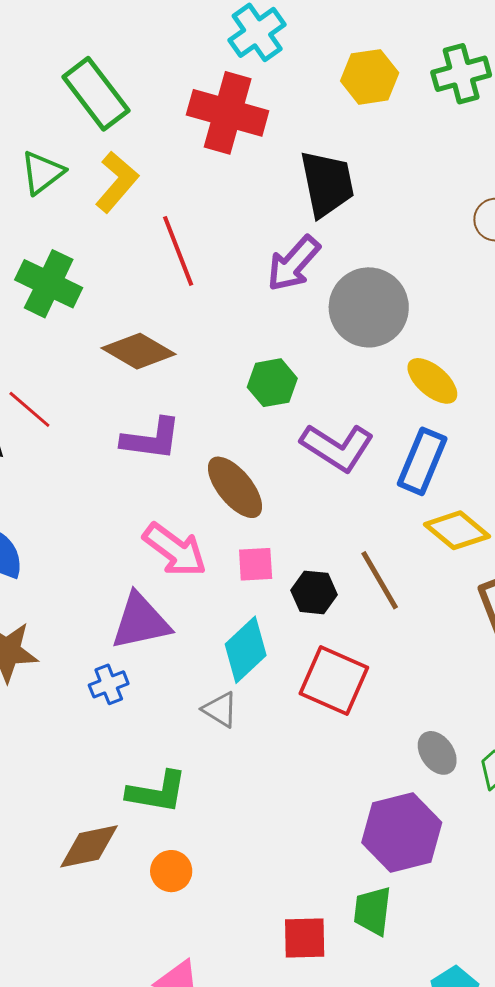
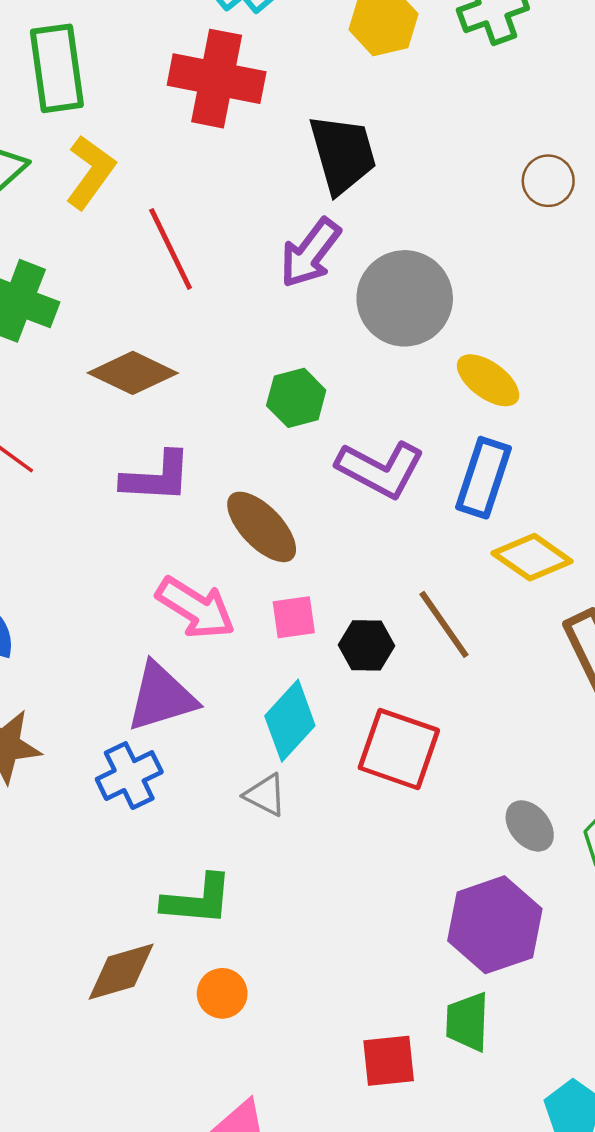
green rectangle: (96, 94) -> (57, 68), turned 34
blue cross: (109, 684) -> (129, 776), size x1.4

